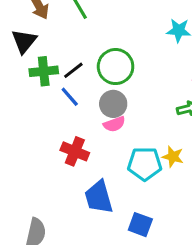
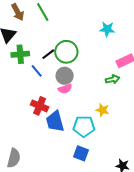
black line: (73, 70) -> (48, 54), moved
cyan pentagon: (145, 164) -> (84, 126), moved
blue trapezoid: (99, 197) -> (55, 121), moved

